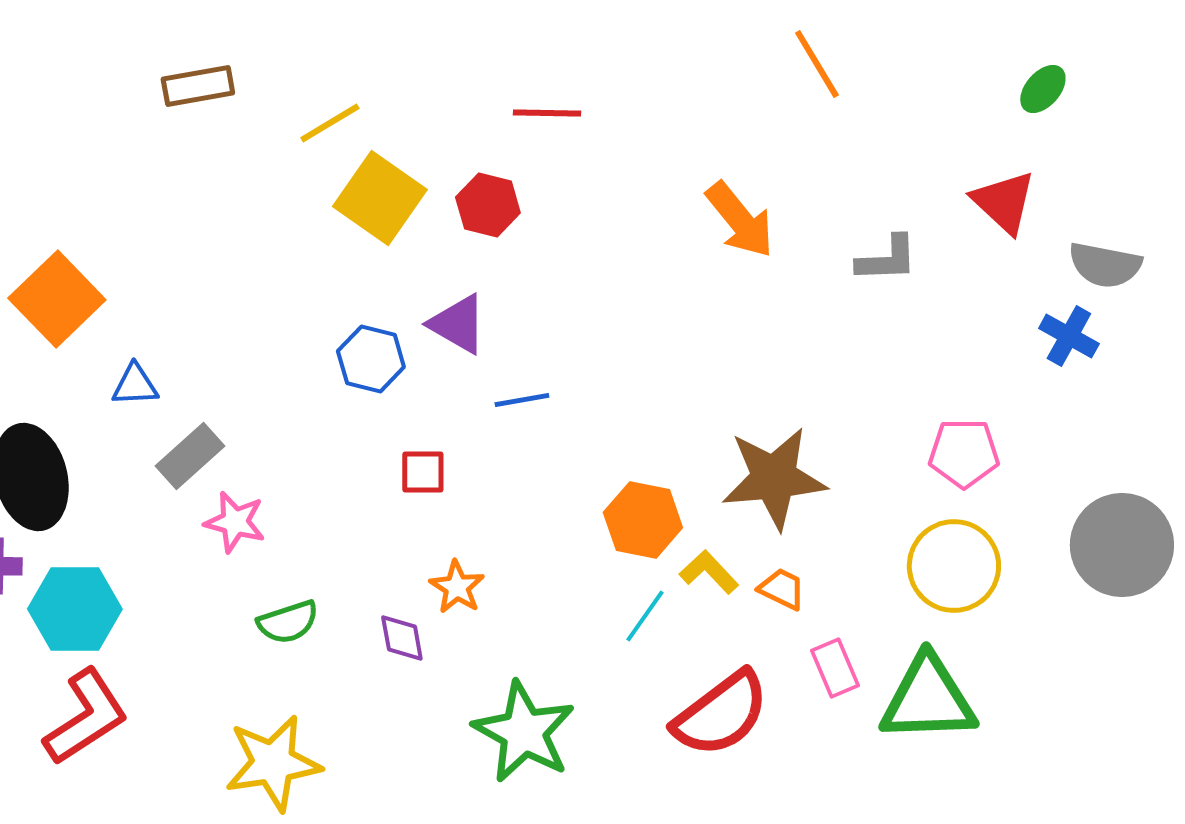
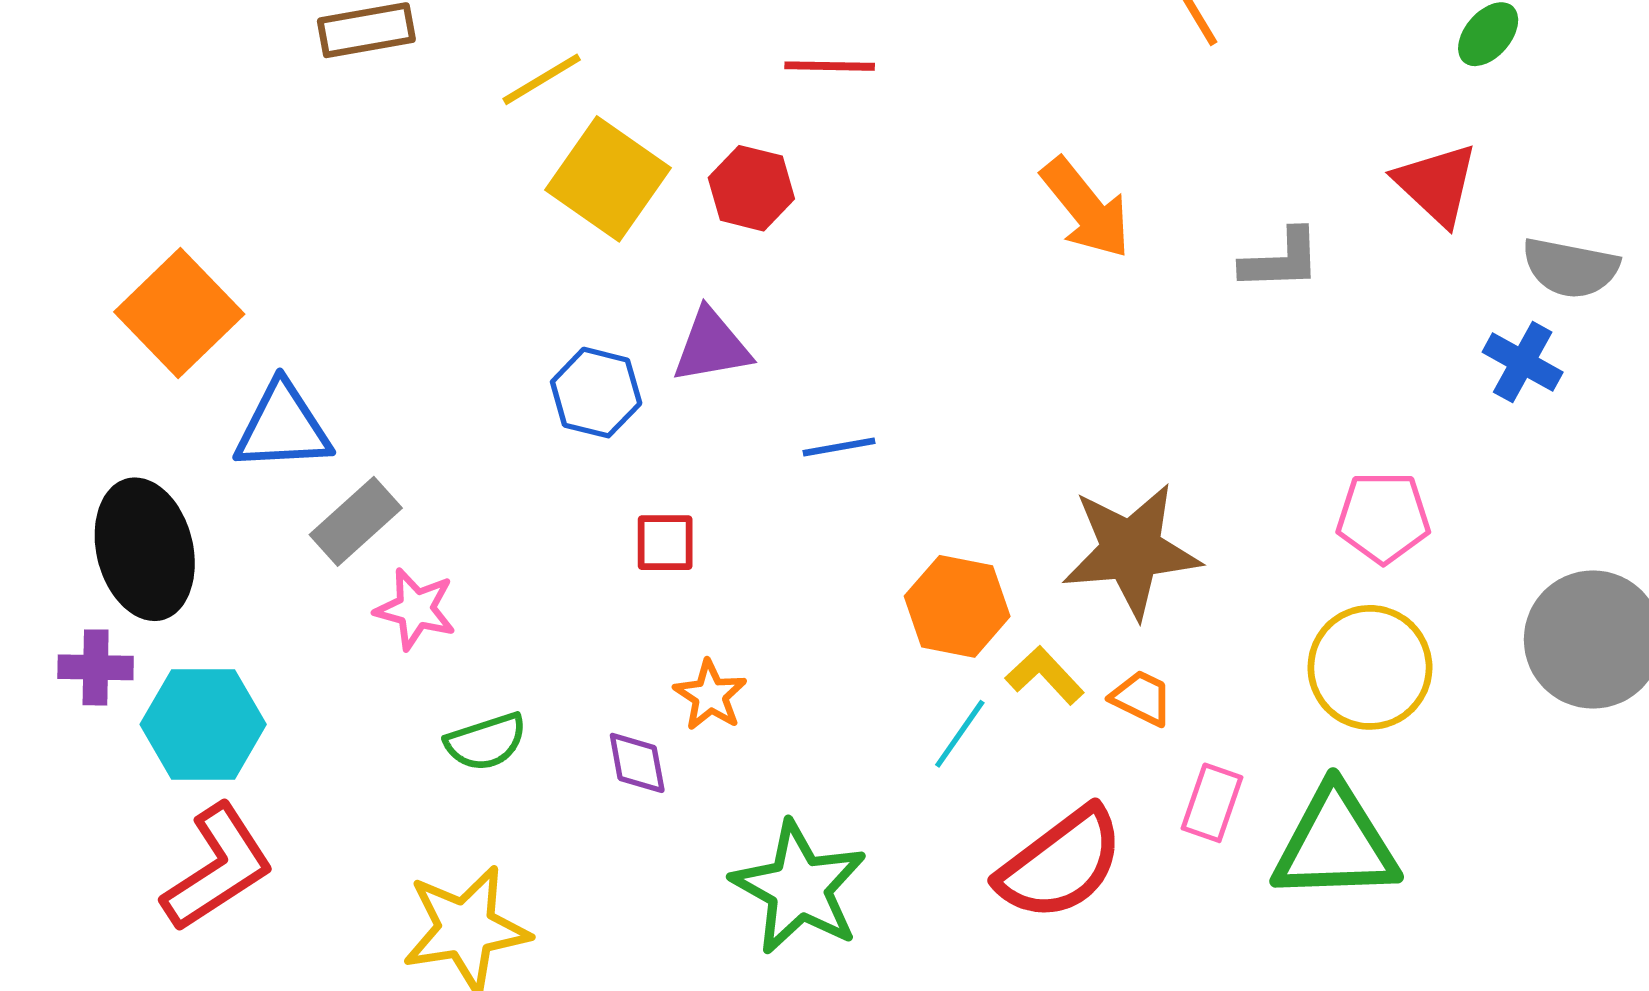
purple triangle: (458, 324) -> (712, 346), turned -40
blue triangle: (135, 385) -> (283, 427), size x1.6
blue line: (522, 400) -> (839, 447), moved
pink rectangle: (835, 668) -> (1212, 803), turned 42

